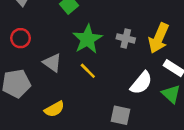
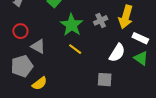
gray cross: (126, 38) -> (101, 20), turned -32
gray triangle: (52, 63) -> (38, 46), moved
yellow semicircle: (54, 109) -> (40, 83), moved

